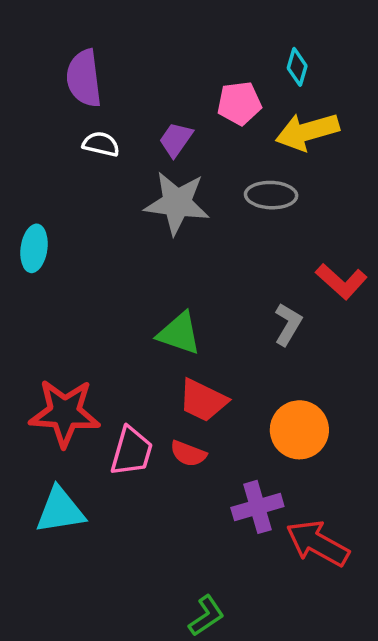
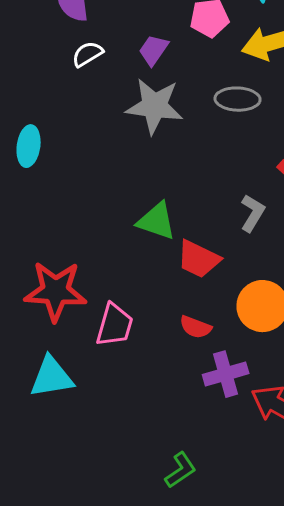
white semicircle: (101, 144) -> (88, 54), turned -44
red trapezoid: (203, 400) -> (199, 259), moved
red semicircle: (188, 454) -> (196, 327), moved

